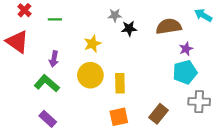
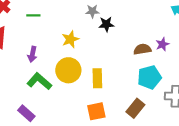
brown semicircle: (169, 26) -> (142, 49), moved, size x0.7
cyan pentagon: (185, 72) -> (149, 77), moved
green L-shape: (47, 83) -> (39, 81), moved

